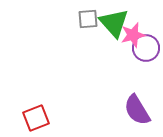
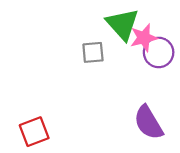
gray square: (88, 19) -> (93, 52), moved

